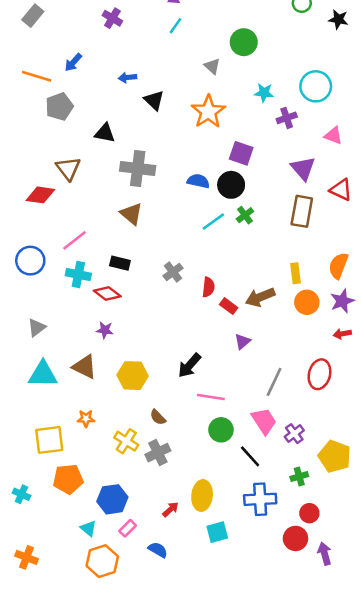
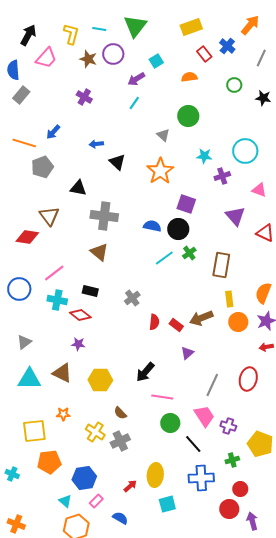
brown rectangle: (302, 211) -> (221, 265), moved
red semicircle: (208, 287) -> (154, 322), moved
purple cross: (294, 434) -> (228, 426), turned -35

